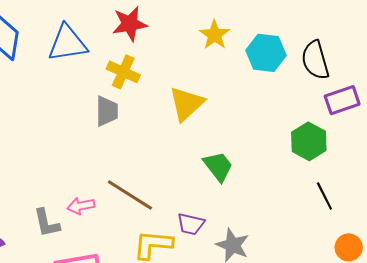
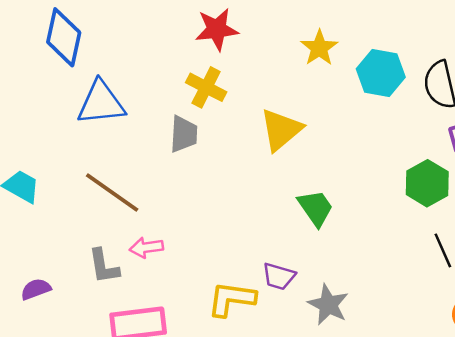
blue triangle: (68, 43) -> (101, 103), moved
brown line: (130, 195) -> (112, 193), moved

